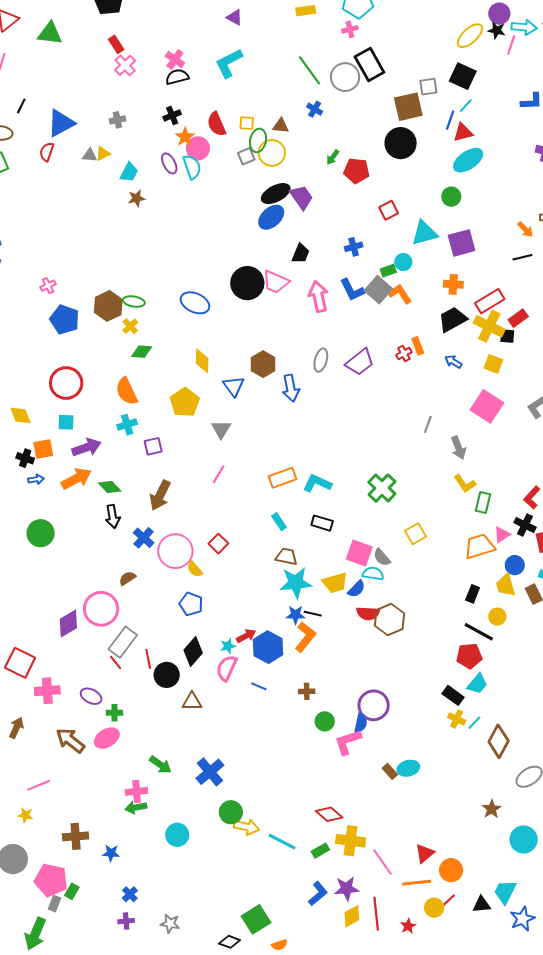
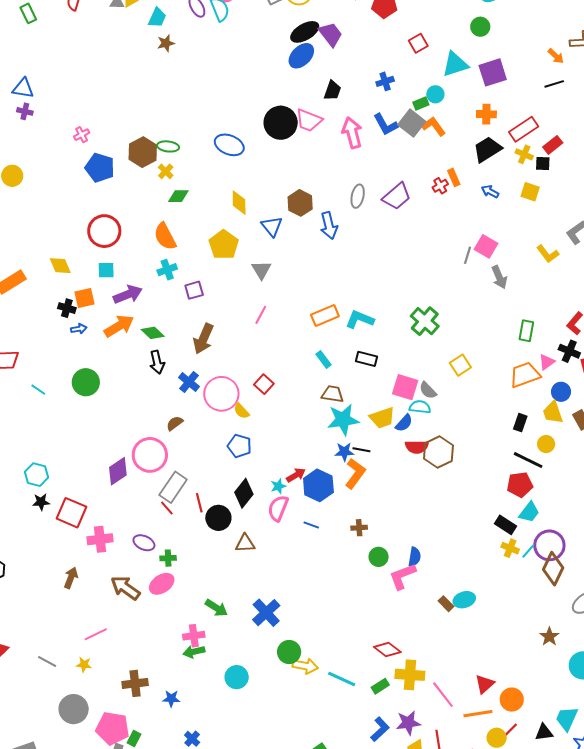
yellow cross: (489, 326) -> (524, 154), size x0.6
pink square: (487, 406) -> (486, 246), moved, size x0.7
yellow L-shape: (465, 484) -> (548, 254), moved
purple circle: (374, 705) -> (549, 545), moved

